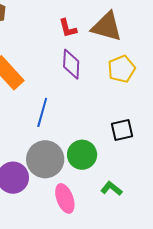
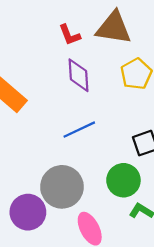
blue line: (42, 112) -> (79, 130), moved, turned 56
green circle: (82, 155) -> (123, 180), moved

